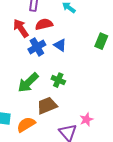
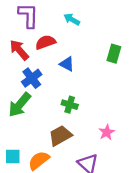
blue cross: (37, 47) -> (32, 78), moved
green arrow: (28, 83) -> (20, 105), moved
pink star: (86, 119) -> (107, 132), moved

